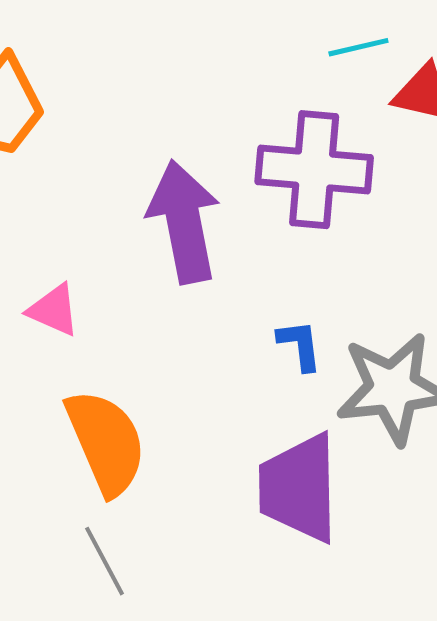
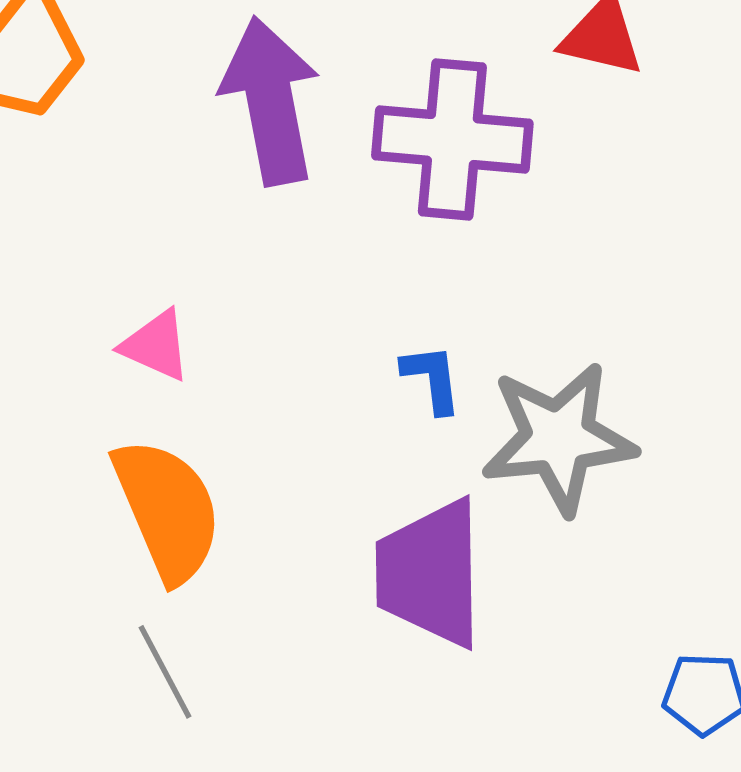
purple arrow: (184, 222) -> (270, 101), moved
pink triangle: (54, 310) -> (156, 345), moved

